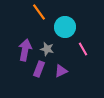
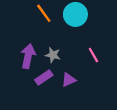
cyan circle: (65, 27) -> (75, 14), moved
purple rectangle: (39, 69) -> (44, 78), turned 35

